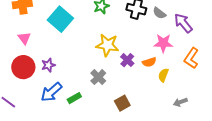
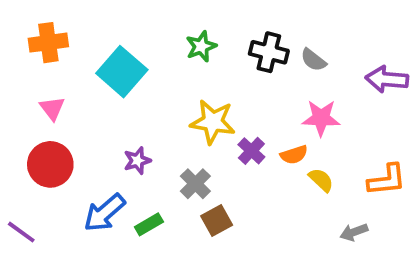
purple arrow: (183, 23) -> (387, 79), moved, turned -45
orange L-shape: (191, 58) -> (387, 180), moved, turned -130
purple star: (48, 65) -> (137, 161), moved
yellow semicircle: (163, 75) -> (321, 180), turned 112
brown square: (122, 103) -> (217, 220), moved

